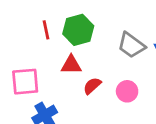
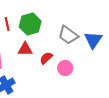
red semicircle: (92, 86) -> (46, 58), moved

